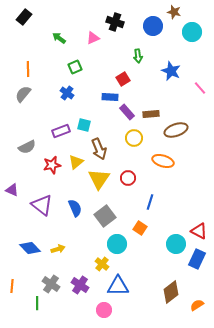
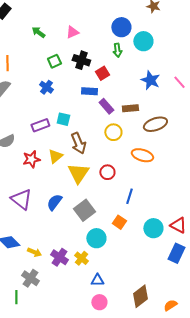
black cross: (115, 22) -> (81, 60), moved
blue circle: (153, 26) -> (121, 27), moved
cyan circle: (192, 32) -> (143, 41), moved
blue star: (171, 71) -> (150, 80), moved
blue semicircle: (75, 208) -> (54, 202), turned -120
cyan circle: (176, 244) -> (153, 228), moved
yellow arrow: (58, 249) -> (34, 252), moved, turned 40
purple cross: (80, 285) -> (59, 257), moved
blue triangle: (118, 286) -> (97, 280), size x0.6
brown diamond: (171, 292) -> (140, 296), moved
orange semicircle: (197, 305) -> (170, 305), moved
pink circle: (104, 310) -> (99, 302), moved

